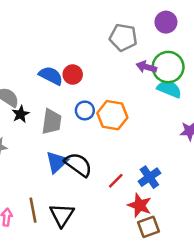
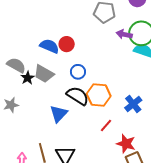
orange hexagon: (112, 115) -> (99, 95), moved
gray trapezoid: (52, 122) -> (44, 74), moved, turned 115
black semicircle: (78, 165) -> (78, 96), moved
blue cross: (149, 177) -> (133, 104), moved

